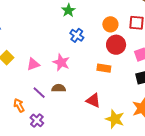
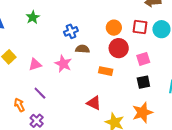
green star: (68, 10) -> (33, 17), moved
blue cross: (77, 35) -> (71, 31), moved, turned 32
brown semicircle: (59, 88) -> (82, 49), moved

